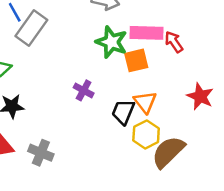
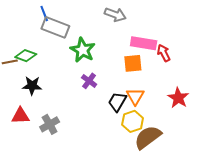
gray rectangle: (31, 28) -> (55, 27), turned 68
green star: (111, 42) -> (83, 50), moved
gray cross: (41, 153) -> (50, 124), turned 30

